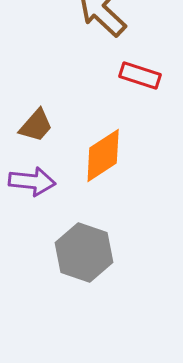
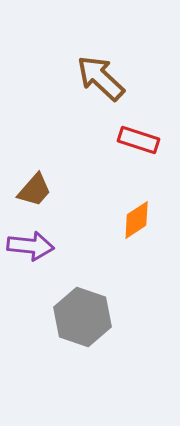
orange diamond: (103, 155) -> (136, 220), moved, size x0.7

